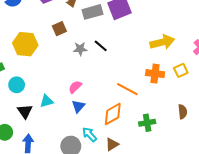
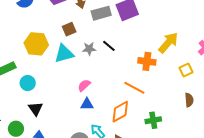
yellow arrow: (162, 42) -> (168, 43), turned -35
orange cross: (155, 74) -> (147, 61), moved
cyan triangle: (47, 101) -> (64, 54), moved, size x1.5
blue triangle: (78, 106) -> (87, 104), turned 48
brown semicircle: (183, 112) -> (189, 100), moved

